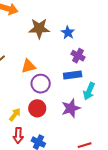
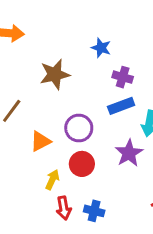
brown star: (39, 28) -> (55, 74), moved
orange triangle: (28, 66) -> (40, 141), moved

